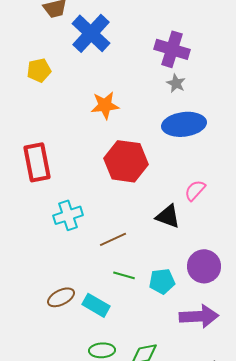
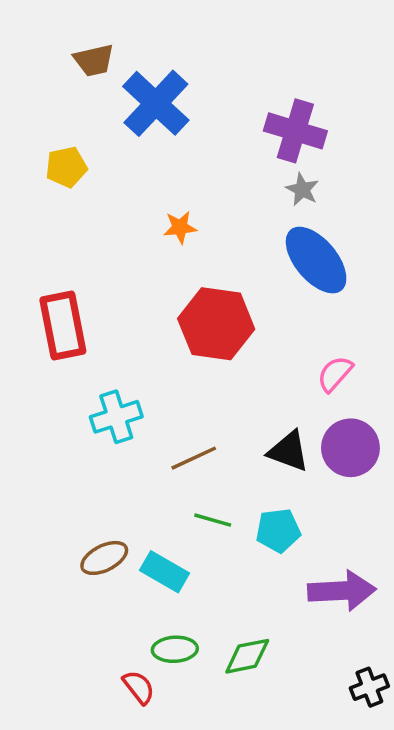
orange star: (105, 105) -> (180, 227), size x0.7
blue ellipse: (184, 124) -> (316, 260), turned 57
black triangle: (168, 216) -> (288, 451), moved
purple circle: (204, 266) -> (350, 448), moved

